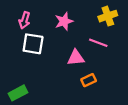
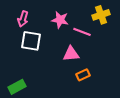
pink star: (64, 21) -> (60, 20), turned 30
pink line: (98, 43) -> (82, 32), moved

